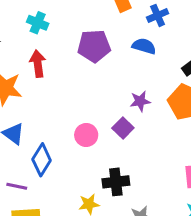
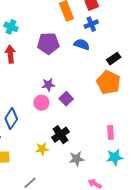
purple star: (140, 101) -> (48, 85), moved
black cross: (116, 182) -> (60, 135), turned -30

